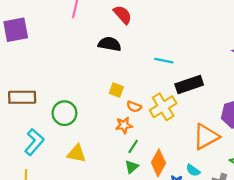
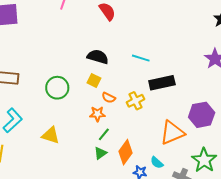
black semicircle: (110, 44) -> (98, 57), moved
yellow cross: (163, 107) -> (135, 101), size x0.7
green circle: (64, 113) -> (57, 88), moved

